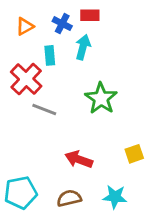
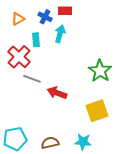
green star: (101, 98) -> (100, 71), moved
yellow square: (134, 154) -> (97, 111), size x1.6
red arrow: (79, 159) -> (57, 93), moved

